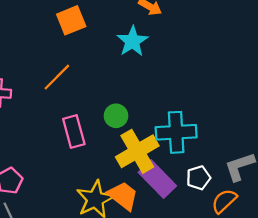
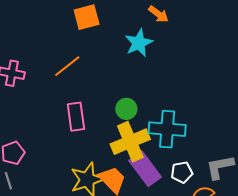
green circle: (116, 116) -> (126, 109), moved

